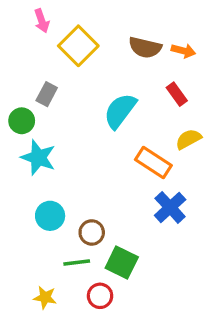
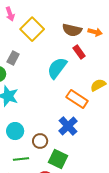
red rectangle: (177, 94) -> (79, 52), moved
blue cross: (170, 207) -> (68, 126), moved
green line: (77, 262) -> (21, 159), moved

